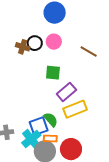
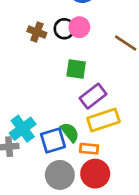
black circle: (35, 43) -> (64, 29), moved
cyan cross: (31, 139) -> (23, 129), moved
orange rectangle: (50, 139) -> (89, 149), moved

